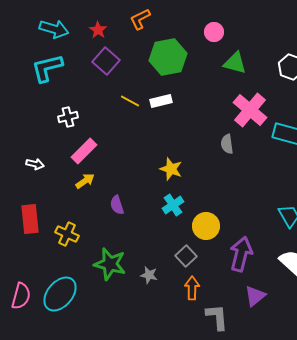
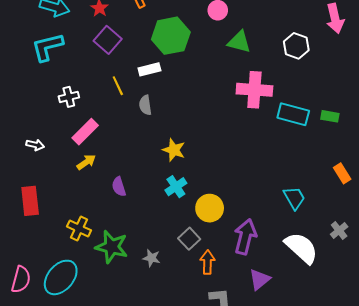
yellow line: (130, 101) -> (118, 86), moved, turned 36
white rectangle: (161, 101) -> (149, 69), moved
pink cross: (250, 110) -> (254, 90), turned -36
gray semicircle: (227, 144) -> (145, 105), moved
yellow cross: (67, 234) -> (79, 228), moved
orange arrow: (192, 288) -> (208, 262), moved

